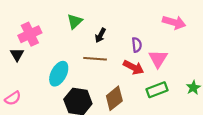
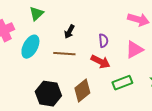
green triangle: (75, 21) -> (36, 14), moved
pink triangle: (158, 59) -> (134, 50), moved, turned 30
cyan ellipse: (59, 74) -> (30, 47), moved

